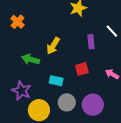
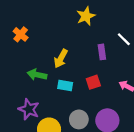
cyan rectangle: (56, 81) -> (65, 86), moved

